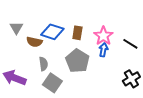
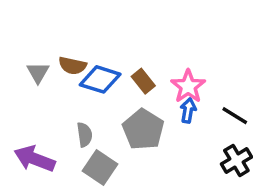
brown rectangle: (77, 33) -> (143, 81), turned -48
brown semicircle: (34, 42) -> (72, 66), moved
black line: (130, 44) -> (235, 116), moved

